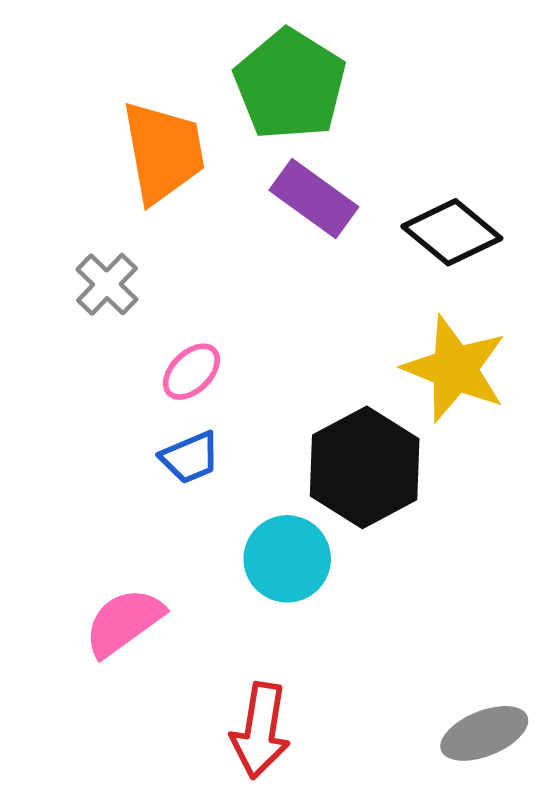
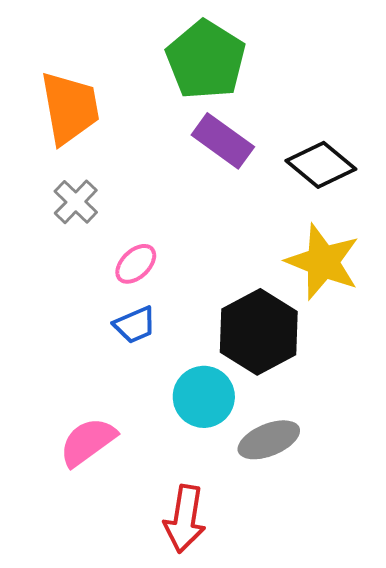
orange trapezoid: (163, 152) -> (70, 108), moved
gray ellipse: (484, 733) -> (269, 440), moved

